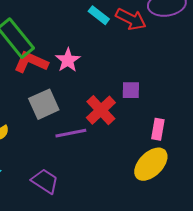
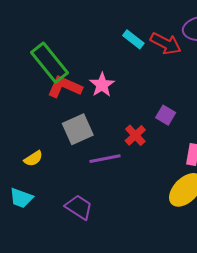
purple square: (131, 90) -> (166, 115), turned 30
red cross: (101, 110) -> (135, 135), size x0.7

